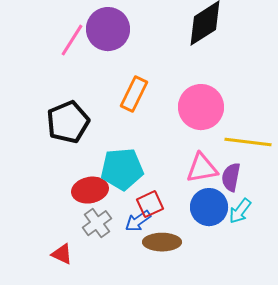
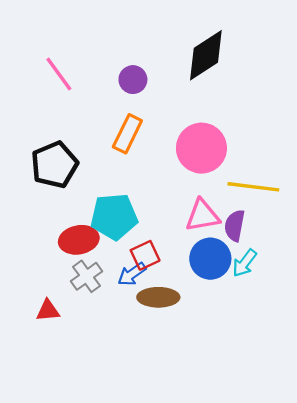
purple circle: (108, 29) -> (133, 80), moved, size x0.6
pink line: (72, 40) -> (59, 74), turned -68
red triangle: (62, 254) -> (48, 311), turned -30

